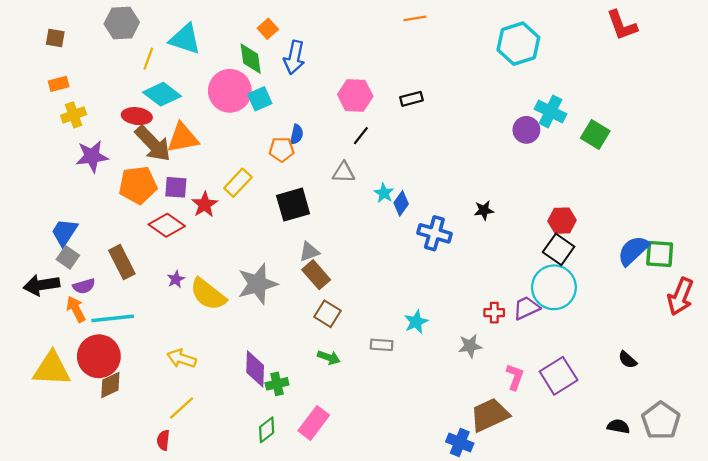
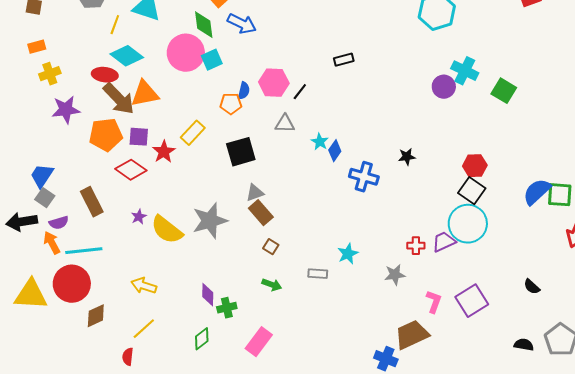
blue arrow: (294, 57) -> (242, 24), turned -76
pink hexagon: (355, 95) -> (274, 83), moved
brown square: (328, 314) -> (271, 247), size x0.7
purple diamond: (255, 369) -> (208, 295), size x0.7
brown diamond: (110, 385) -> (96, 316), moved
green diamond: (267, 430) -> (202, 339), moved

